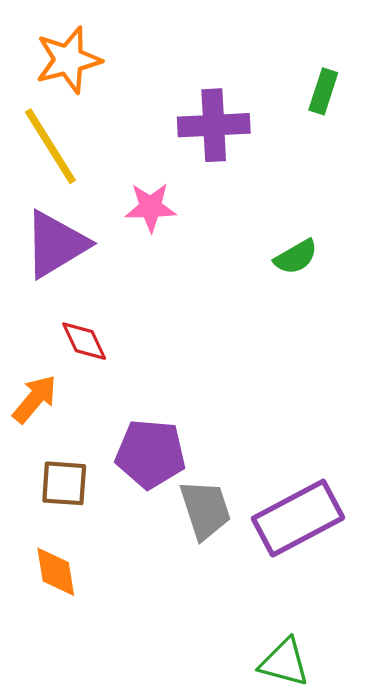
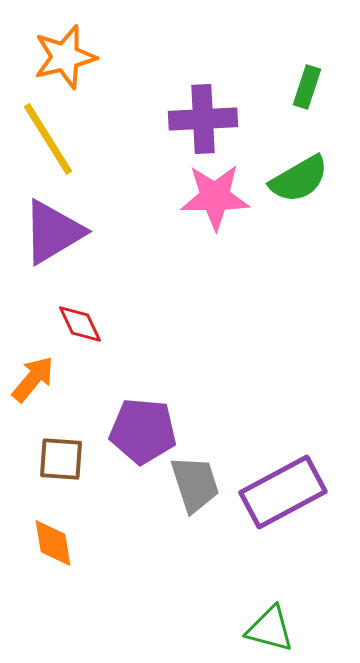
pink star: (151, 207) -> (215, 197), moved, size x1.4
green semicircle: (296, 257) -> (299, 179), moved, size x1.4

